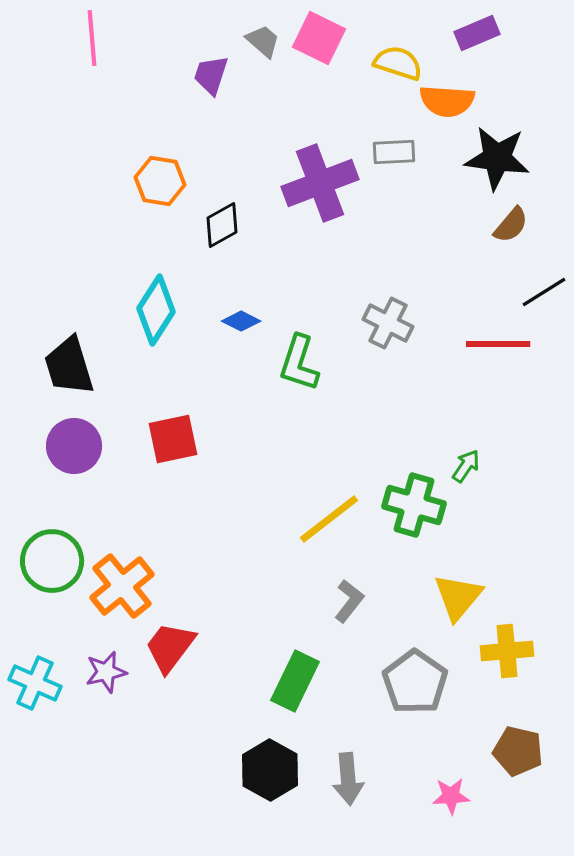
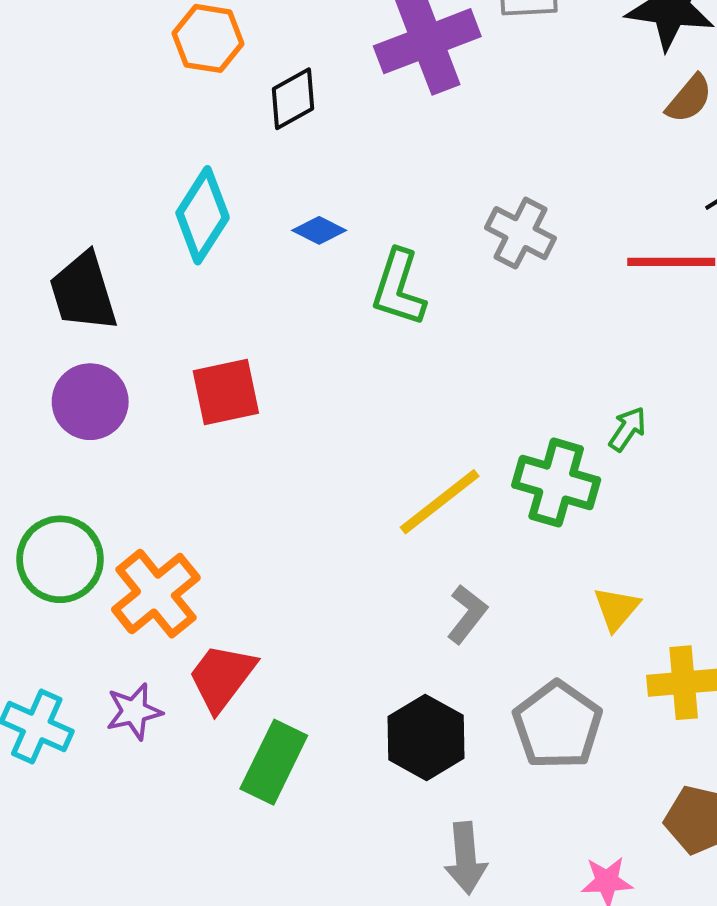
yellow triangle: (458, 597) -> (616, 609), size x0.7
green rectangle: (295, 681) -> (274, 762), moved
black hexagon: (270, 770) -> (426, 737), moved

